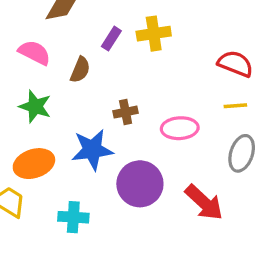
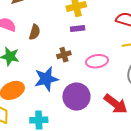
purple rectangle: (111, 39) -> (78, 28), moved, turned 56

